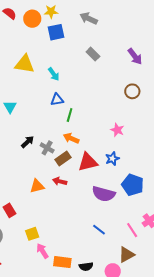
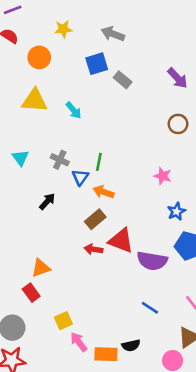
orange circle: (32, 19) -> (39, 57), moved
blue square: (56, 32) -> (97, 64), moved
blue triangle: (57, 100) -> (80, 177), moved, turned -40
gray cross: (47, 148) -> (60, 160), moved
blue star: (112, 159) -> (176, 212), moved
red triangle: (88, 162) -> (121, 241), moved, turned 40
orange triangle: (37, 186) -> (41, 268), moved
black semicircle: (86, 266) -> (131, 345), moved

